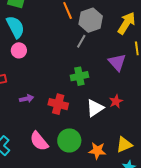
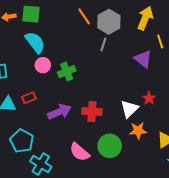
green cross: (79, 76) -> (67, 72), moved
purple arrow: (27, 99) -> (59, 112), size x1.6
orange star: (97, 151) -> (138, 131), moved

